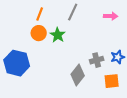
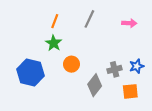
orange circle: (39, 33) -> (71, 64), moved
green star: (58, 35) -> (54, 43), moved

